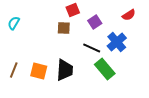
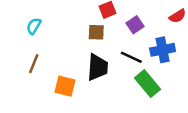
blue cross: (117, 42) -> (163, 50), turned 30
brown line: (14, 70) -> (34, 64), moved
black trapezoid: (65, 70) -> (98, 67), moved

